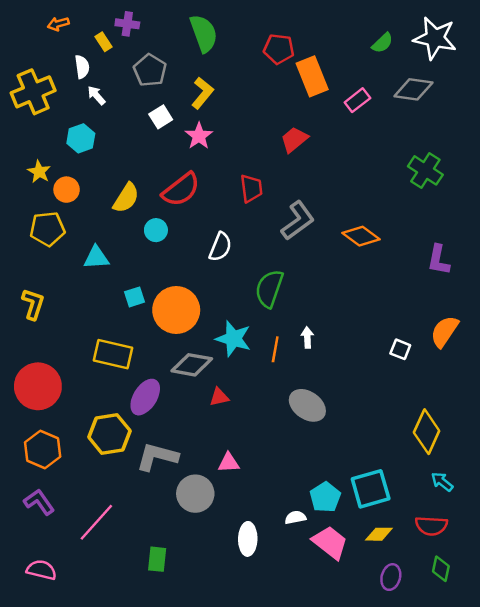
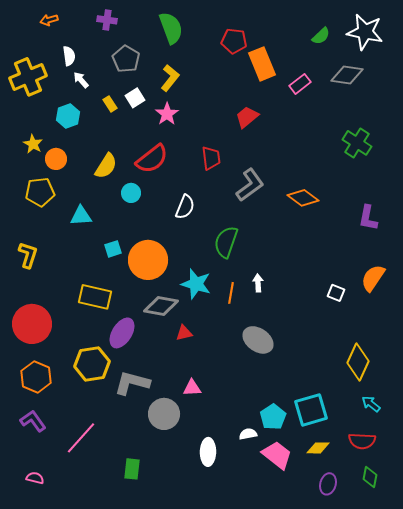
yellow rectangle: (103, 42) -> (110, 104), moved
pink semicircle: (41, 570) -> (35, 478), size x0.7

